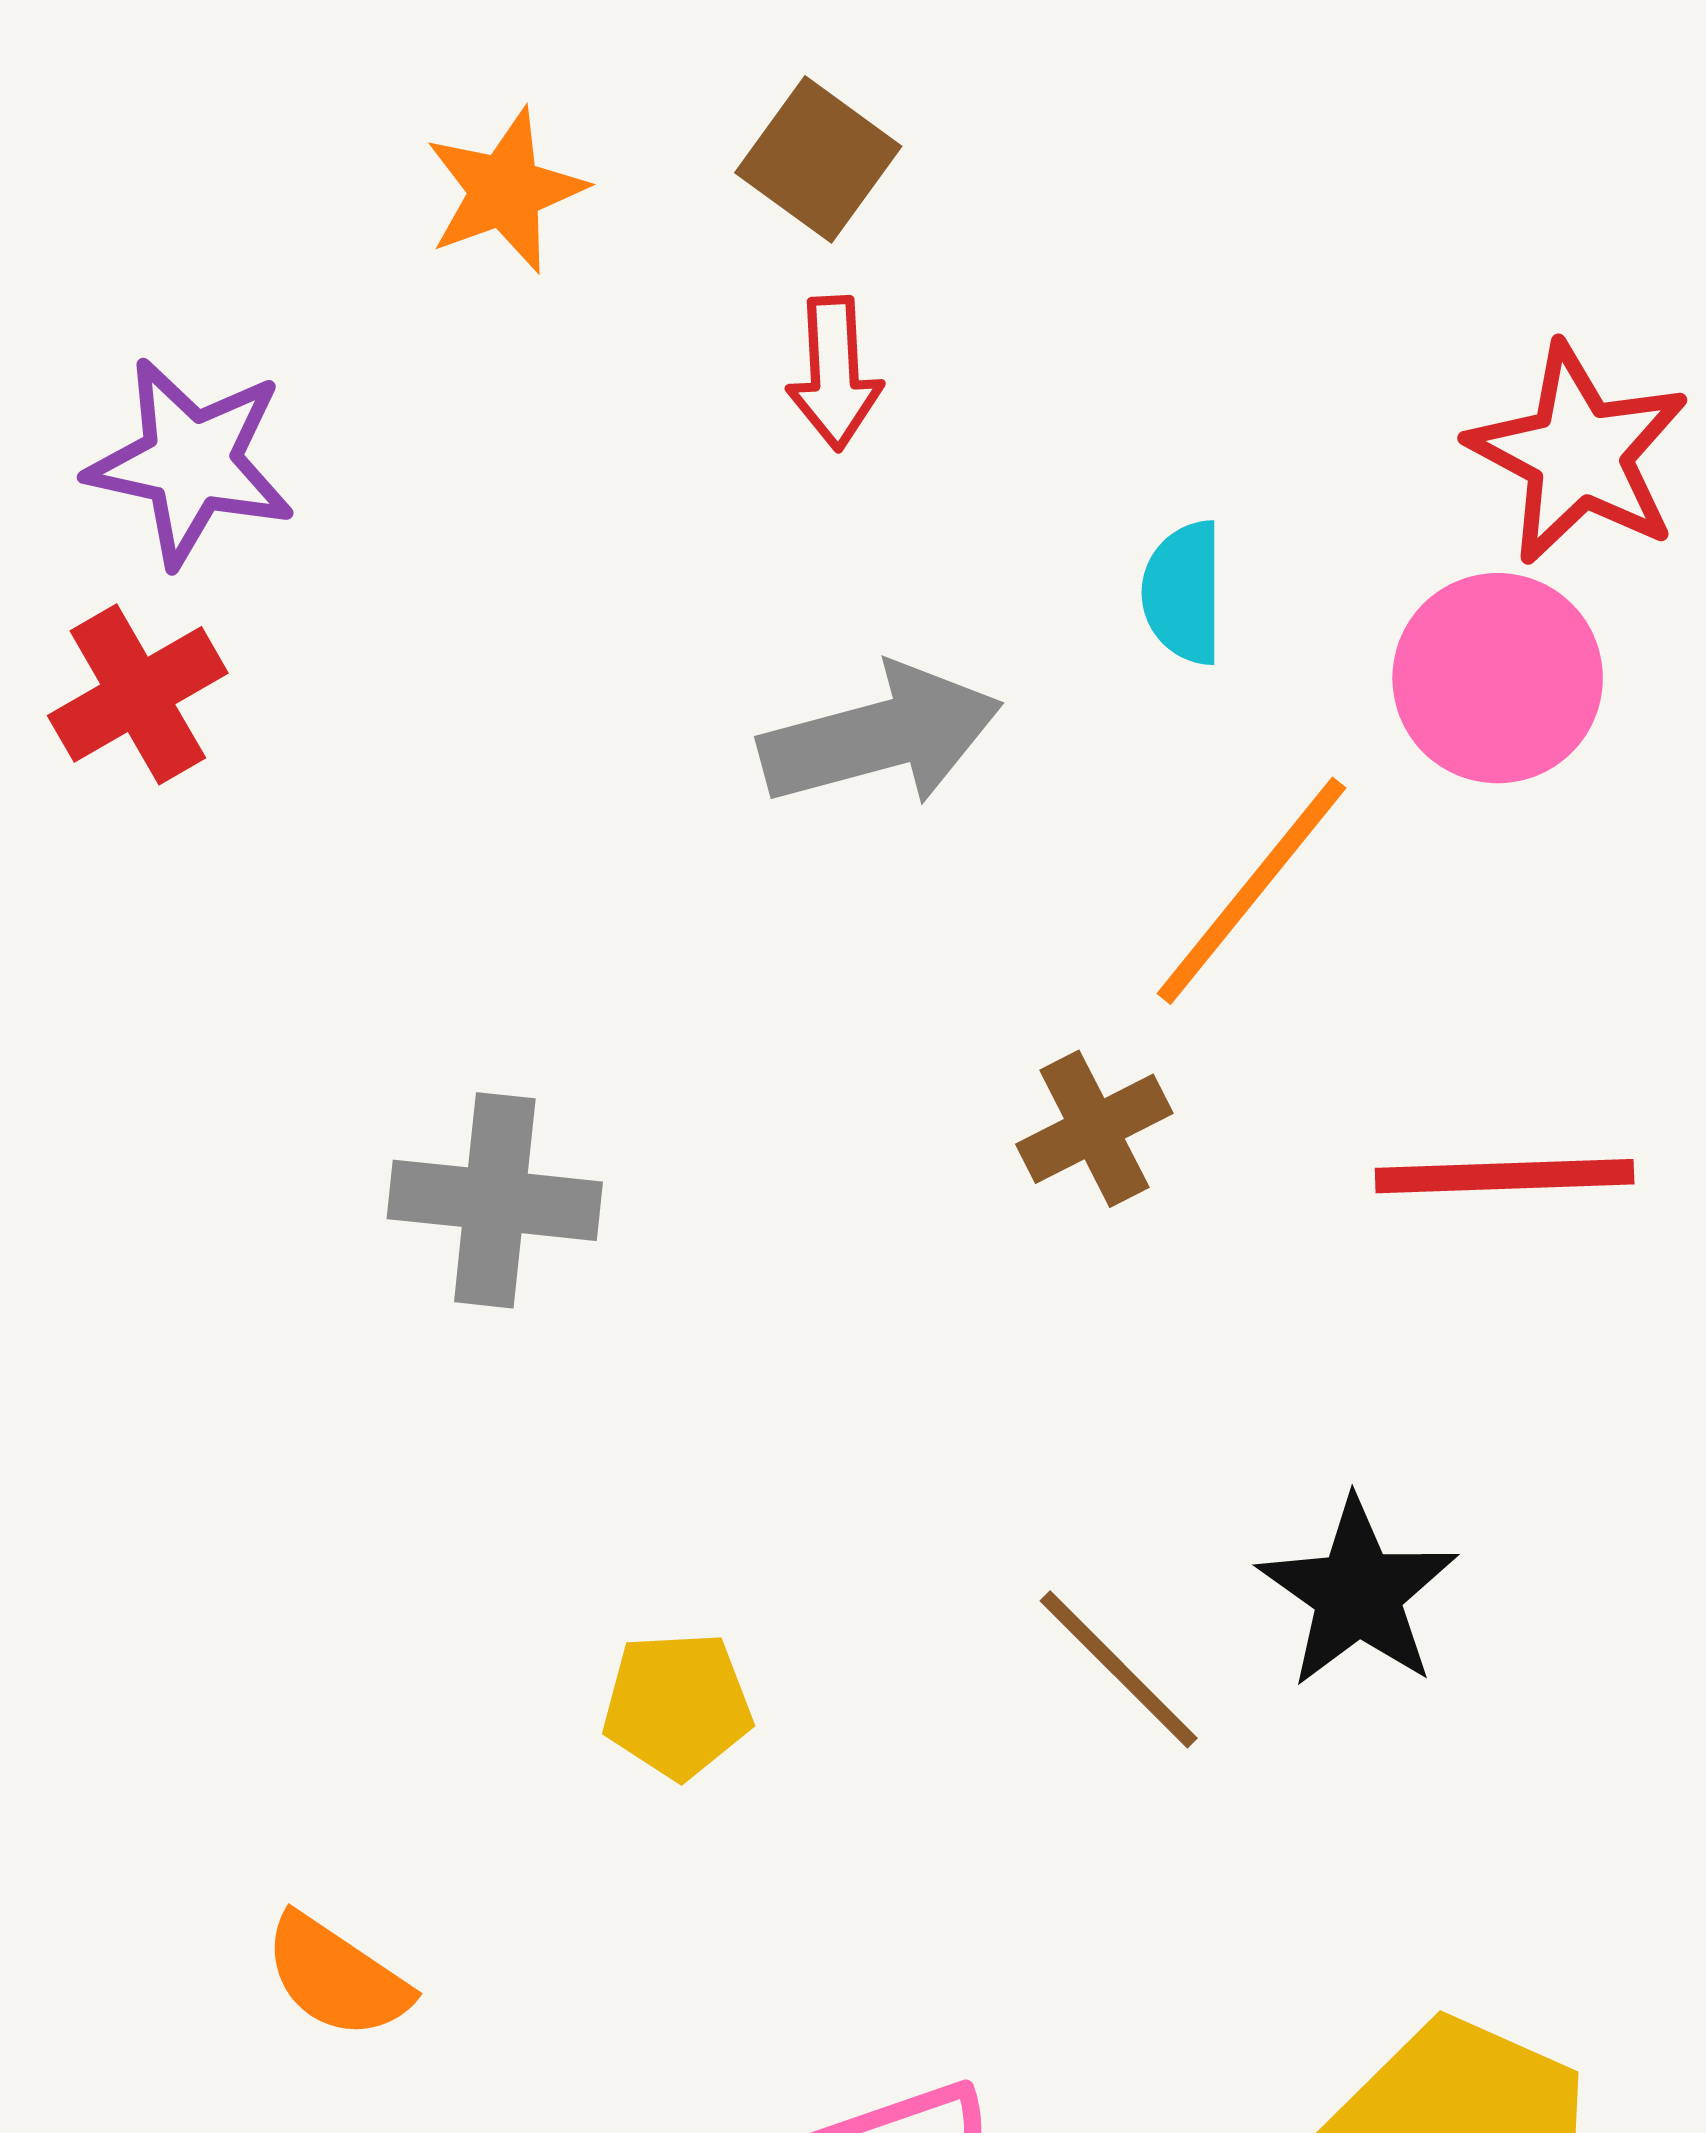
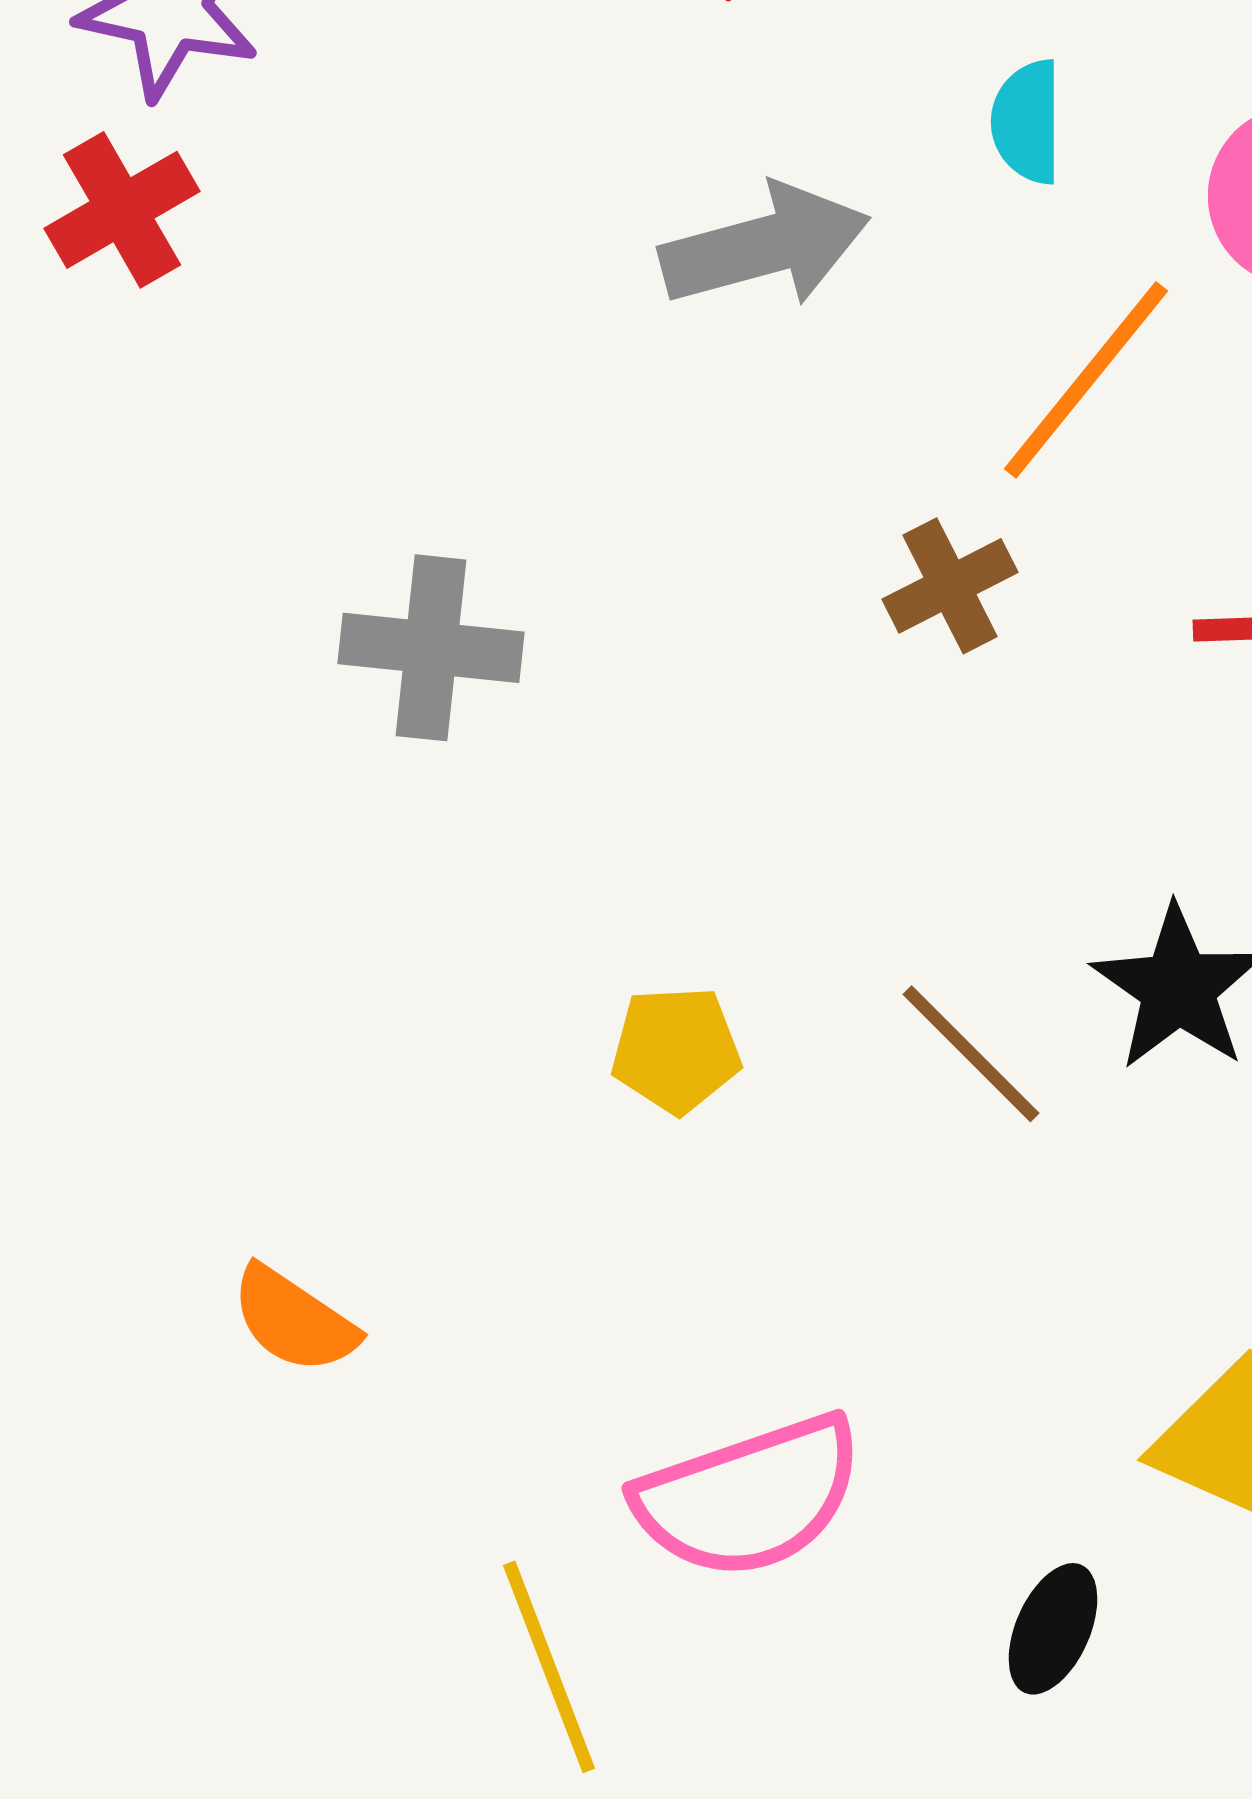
yellow pentagon: (677, 1705) -> (676, 1050), moved

